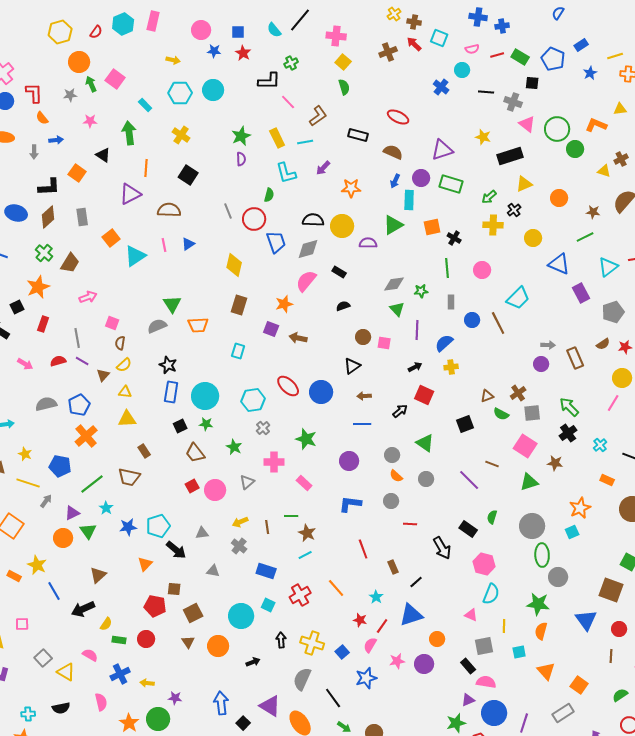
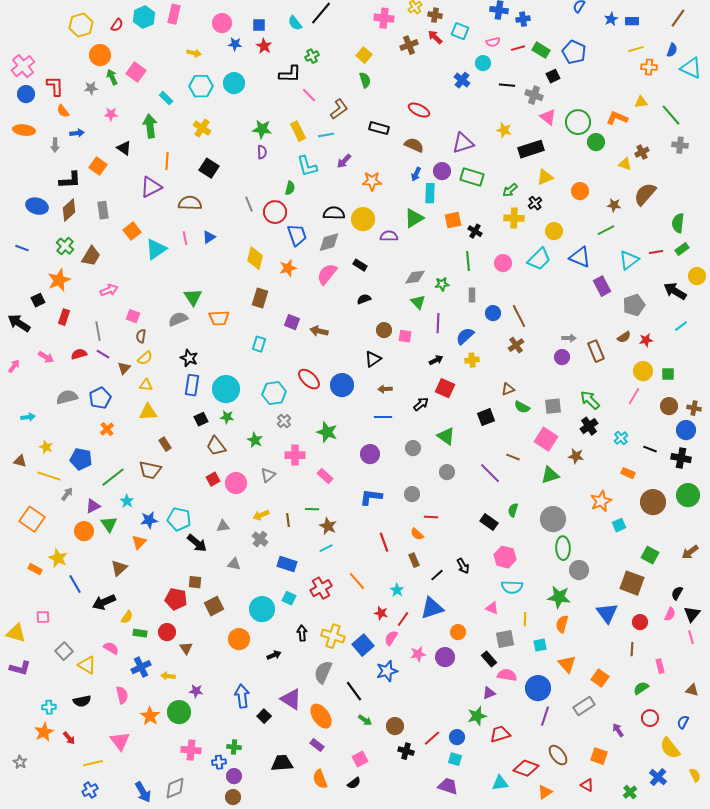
pink cross: (336, 36) -> (384, 18), moved
blue rectangle: (581, 45) -> (632, 21), moved, turned 32
blue star: (590, 73) -> (611, 19), moved
black square: (532, 83) -> (553, 76), turned -32
green star: (241, 136) -> (262, 129), turned 30
cyan trapezoid: (518, 298) -> (539, 259), moved
orange star: (284, 304) -> (288, 268), moved
brown cross: (518, 393) -> (516, 345), moved
orange cross: (86, 436) -> (107, 429), size x0.6
orange semicircle: (396, 476) -> (417, 534), moved
cyan pentagon: (158, 526) -> (179, 519), turned 30
cyan square: (572, 532) -> (619, 525), moved
black arrow: (442, 548) -> (463, 566), moved, size x0.7
orange triangle: (145, 564) -> (139, 542), moved
cyan semicircle: (491, 594) -> (512, 587), turned 70
brown triangle: (188, 642) -> (186, 648), moved
blue square: (342, 652) -> (363, 645), size x1.5
blue circle: (494, 713) -> (538, 688), moved

